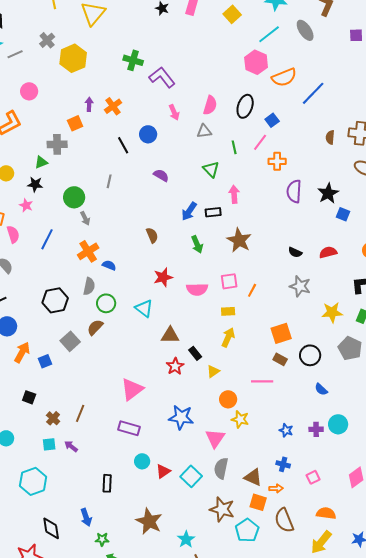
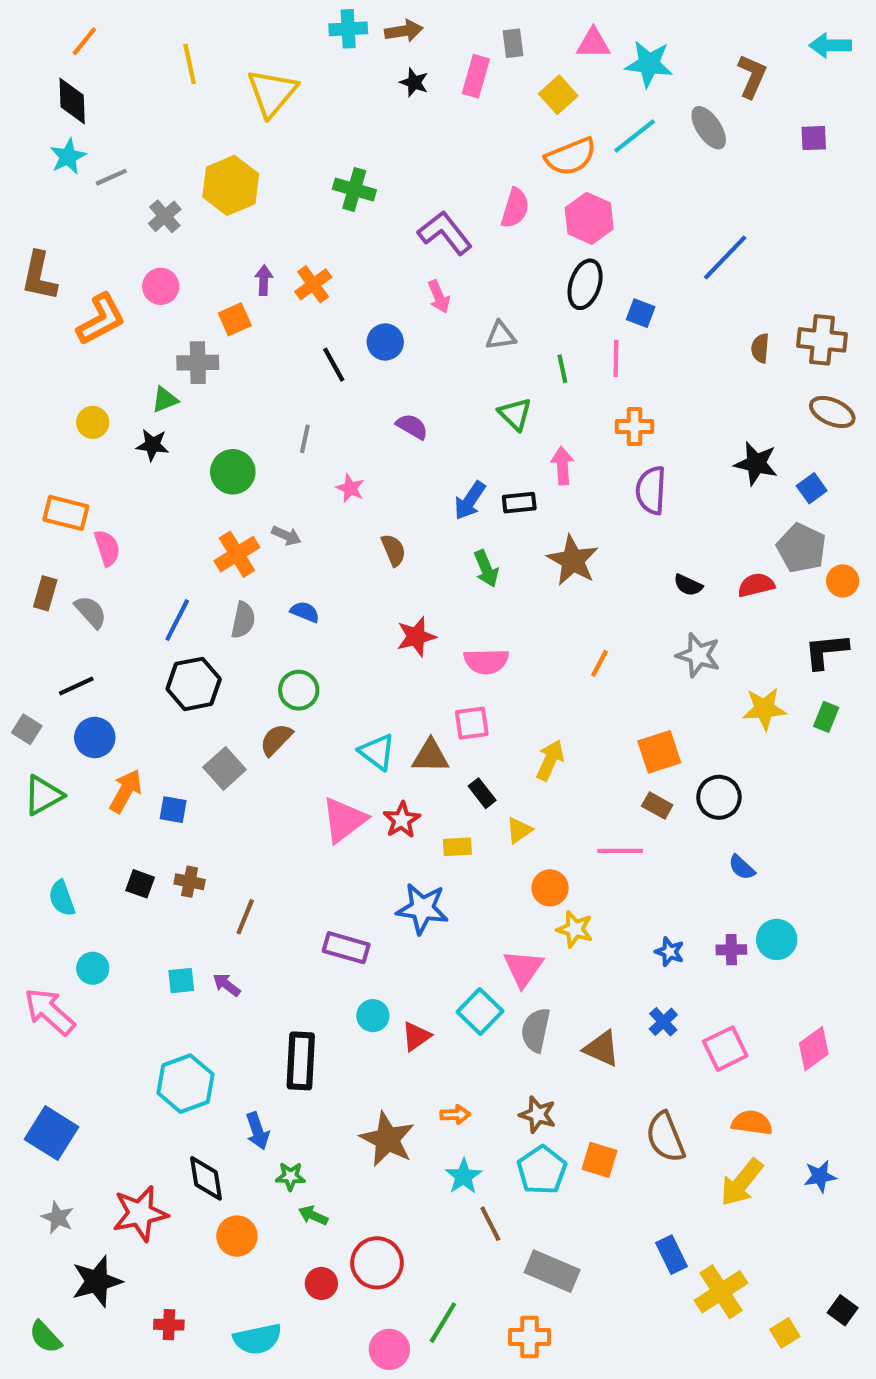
gray cross: (47, 40) -> (165, 216), moved
pink hexagon: (256, 62) -> (589, 218), moved
purple L-shape: (162, 77) -> (445, 233), moved
orange semicircle: (284, 77) -> (571, 157), moved
pink circle: (29, 91) -> (161, 286), moved
pink semicircle: (210, 105) -> (515, 208), moved
blue square: (272, 120) -> (641, 313), turned -32
pink line: (260, 142) -> (616, 358), turned -36
orange cross: (277, 161) -> (635, 426), moved
purple semicircle: (294, 191) -> (651, 490), moved
black star: (328, 193) -> (756, 464), turned -30
pink star: (26, 205) -> (350, 488), moved
blue square: (343, 214) -> (812, 488), moved, turned 32
gray arrow: (85, 218) -> (286, 536), moved, turned -40
blue line: (47, 239) -> (177, 620), moved
orange cross: (88, 251) -> (237, 554), moved
pink square: (229, 281) -> (472, 723), moved
gray semicircle: (89, 286) -> (243, 620), moved
cyan triangle: (144, 308) -> (377, 752), moved
yellow rectangle: (228, 311) -> (457, 847), moved
gray pentagon: (350, 348) -> (801, 548), moved
blue square: (45, 361) -> (173, 810), turned 32
red star: (175, 366) -> (402, 820), moved
pink triangle: (132, 389) -> (344, 820), moved
blue star: (181, 417) -> (422, 909), moved
brown cross: (53, 418) -> (190, 882), moved, turned -32
blue cross: (283, 464) -> (663, 1022), turned 32
cyan square: (191, 476) -> (480, 1012), moved
pink square: (313, 477) -> (725, 1049), size x1.5
cyan hexagon: (33, 481) -> (185, 1084), moved
black rectangle: (107, 483) -> (301, 1061), size x1.5
orange arrow: (276, 488) -> (455, 1115), moved
orange square: (258, 502) -> (599, 1160), moved
brown star: (222, 509) -> (538, 1115), size x0.7
black diamond: (51, 528) -> (206, 1178), moved
cyan pentagon: (247, 530) -> (542, 1170), moved

